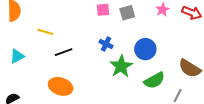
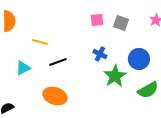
gray square: (127, 13) -> (121, 23), turned 35
cyan triangle: (17, 56) -> (23, 68), moved

